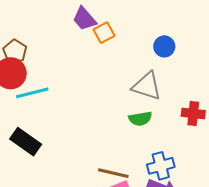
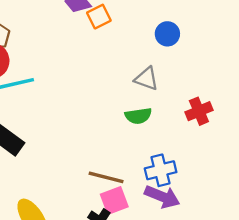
gray triangle: (147, 86) -> (147, 79), size x0.7
red cross: (193, 113) -> (199, 111), turned -30

